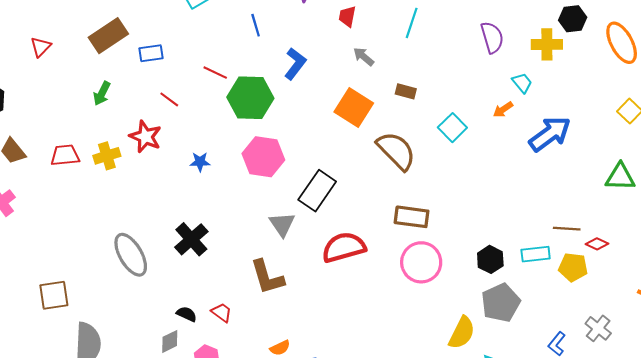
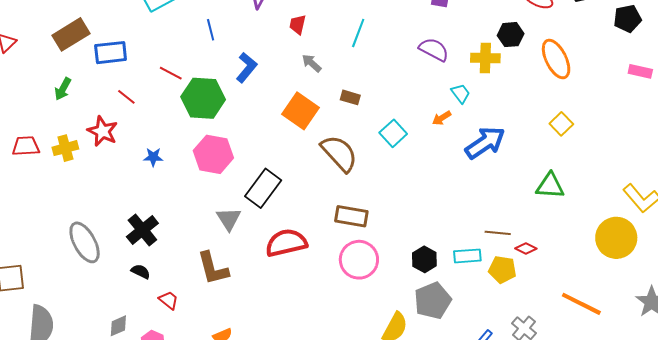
purple semicircle: (492, 37) -> (434, 49), turned -48
blue rectangle: (151, 53) -> (111, 53), size x1.4
black semicircle: (187, 314) -> (141, 272), moved

